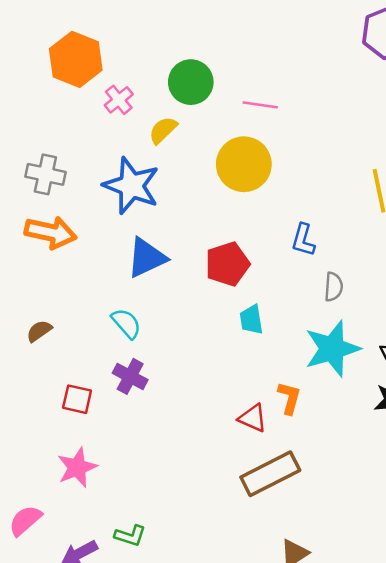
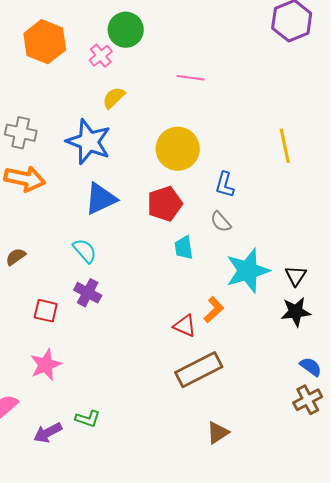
green circle: (191, 82) -> (126, 30), moved
pink cross: (119, 100) -> (101, 56), moved
yellow circle: (244, 164) -> (178, 149), moved
gray semicircle: (334, 287) -> (221, 222), moved, turned 135
orange L-shape: (289, 398) -> (214, 310), turned 32

